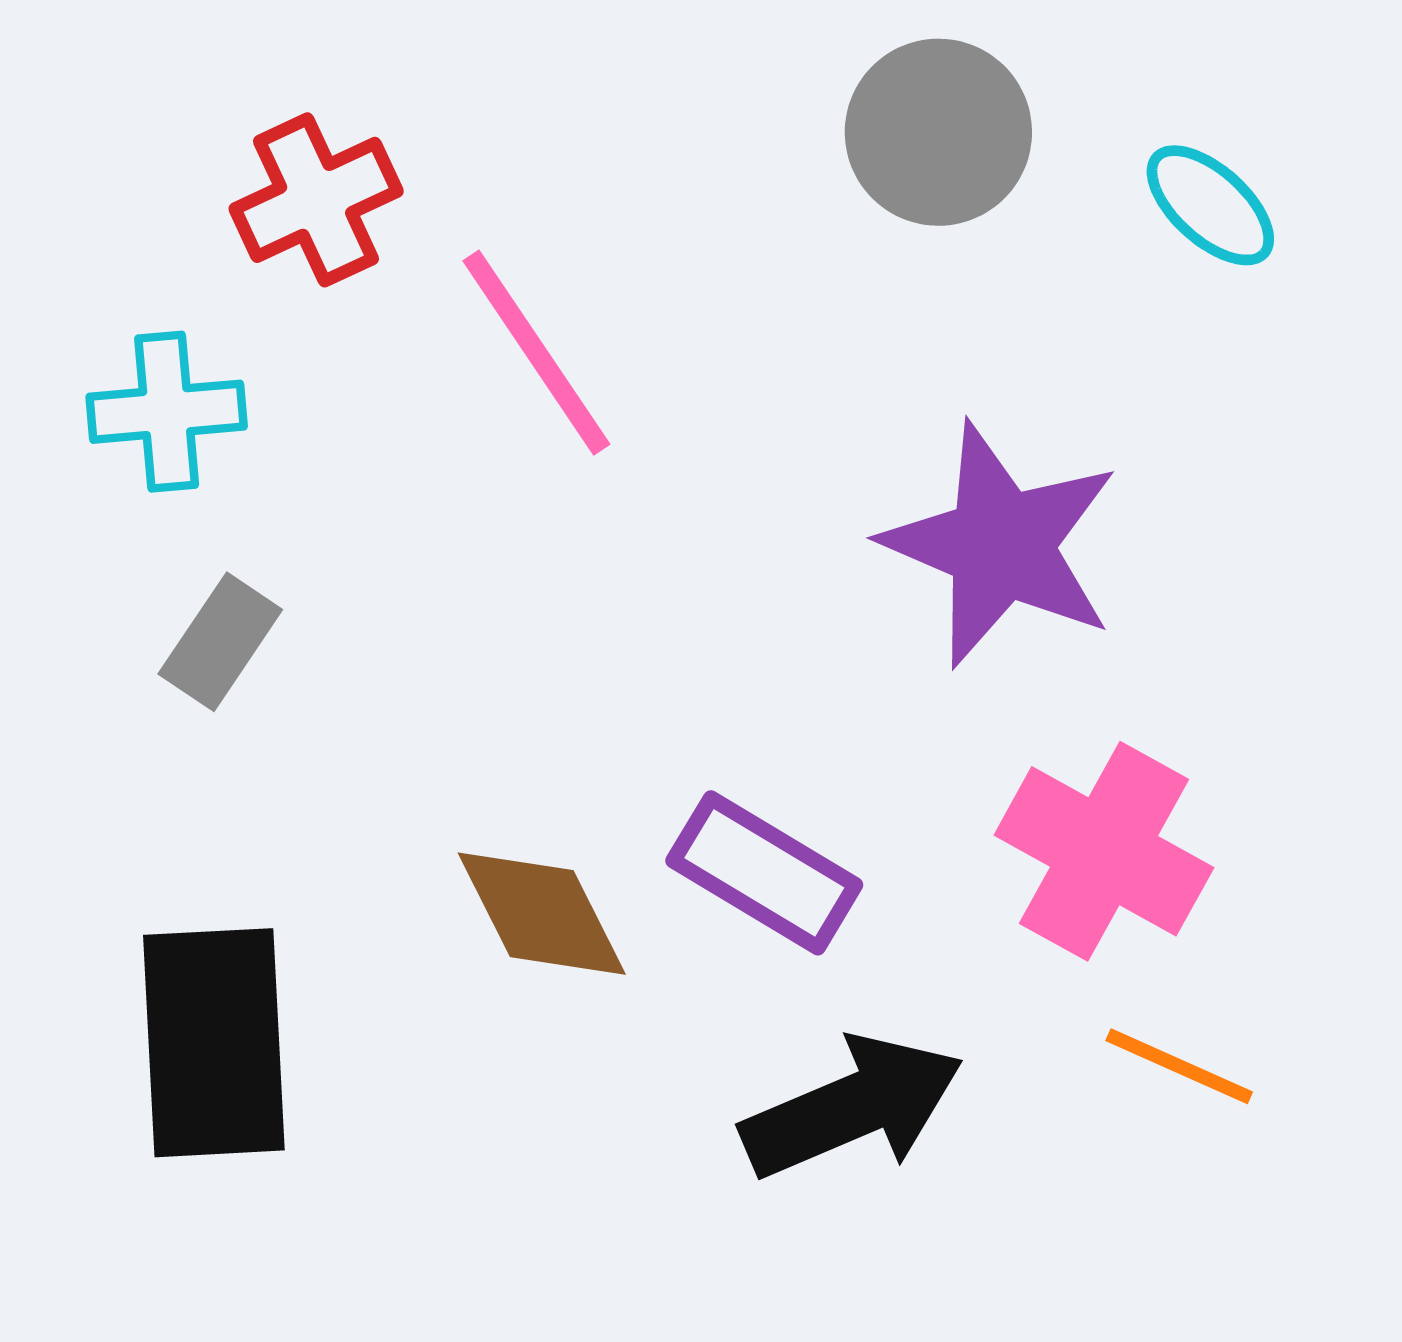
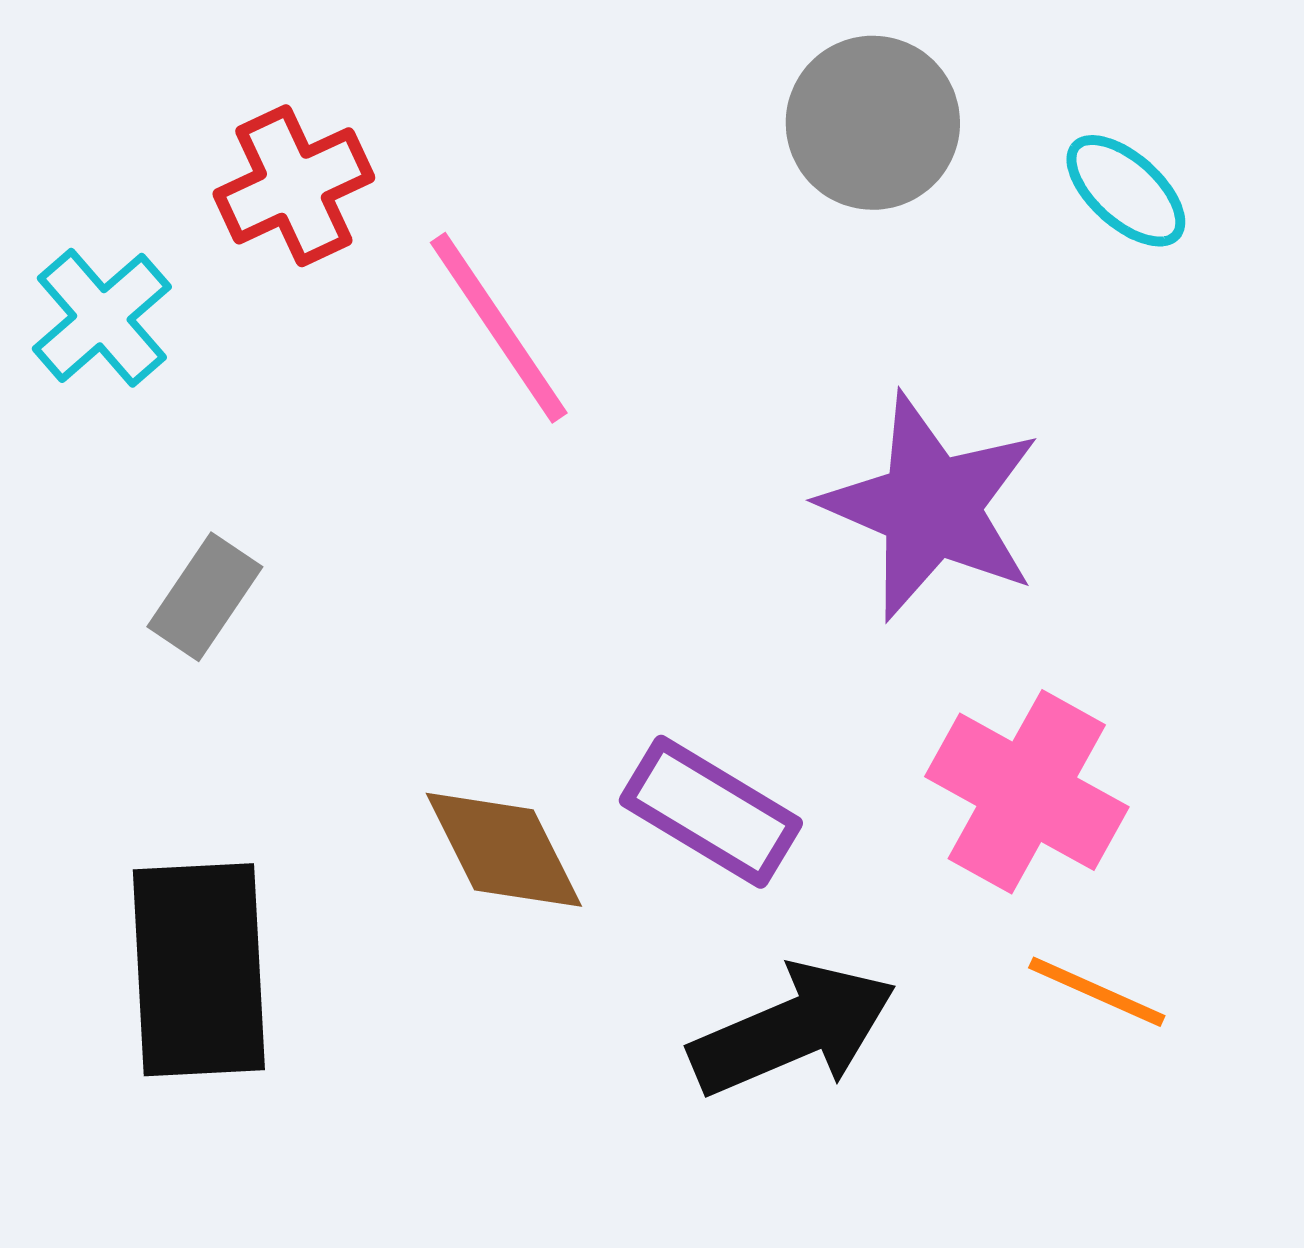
cyan cross: (167, 412) -> (102, 318), moved, turned -36

